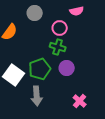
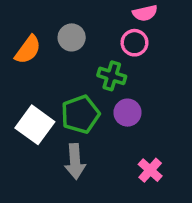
gray circle: (35, 13) -> (72, 37), moved
pink circle: (60, 28) -> (134, 43), moved

